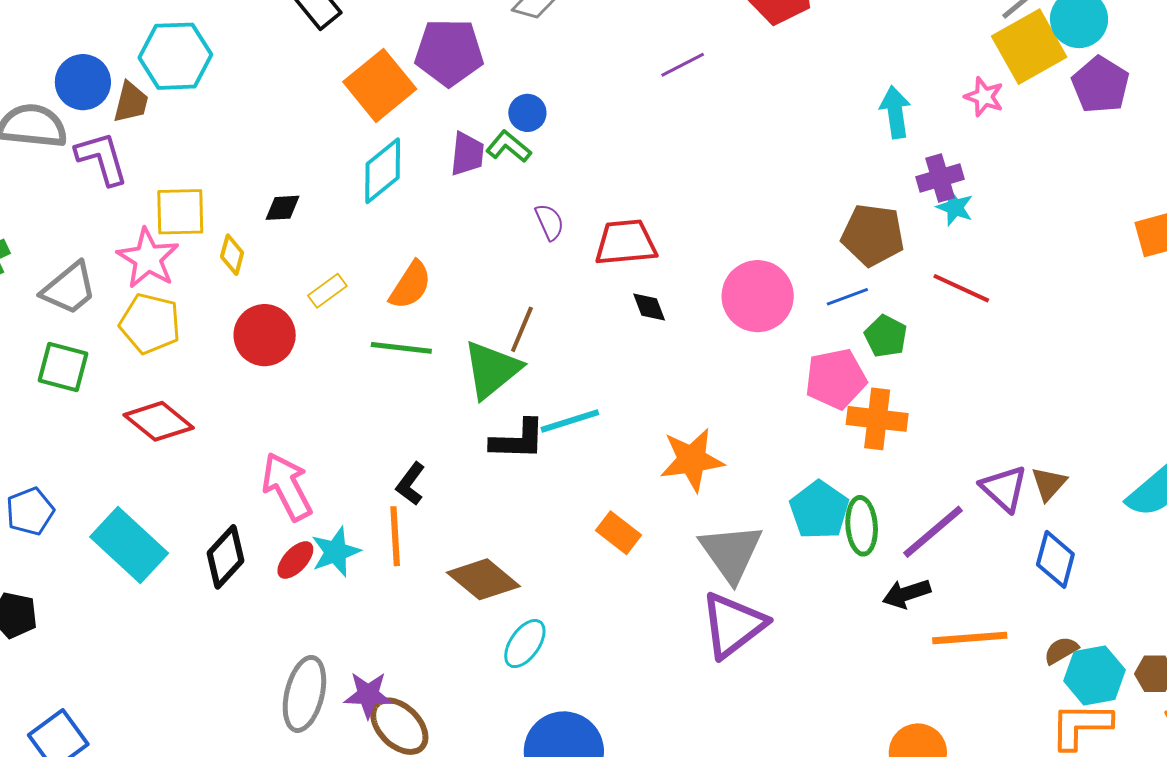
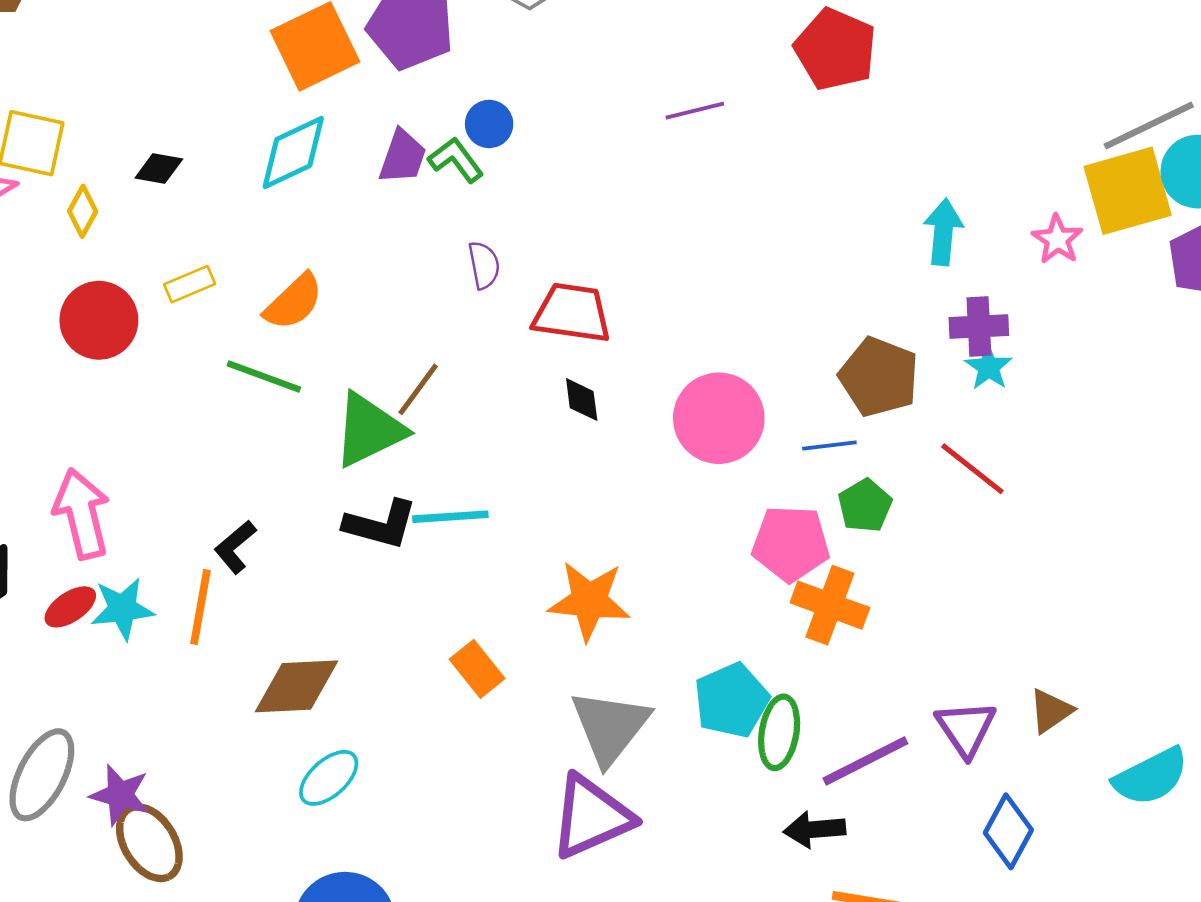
brown triangle: (1049, 484) -> (1051, 711), moved
brown diamond: (483, 579) -> (297, 686), turned -56

